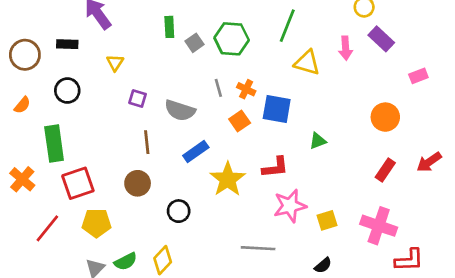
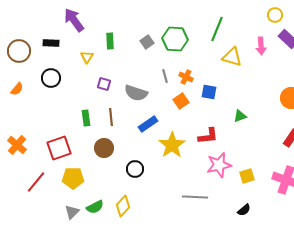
green rectangle: (169, 27) -> (110, 41), moved
blue square: (277, 109) -> (209, 92), size x0.7
green rectangle: (54, 144) -> (86, 118), moved, size x0.6

